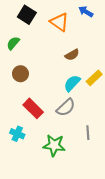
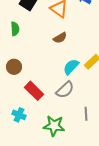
green semicircle: (13, 43) -> (15, 29), turned 136
brown semicircle: (72, 55) -> (60, 38), moved
brown circle: (20, 74) -> (14, 67), moved

